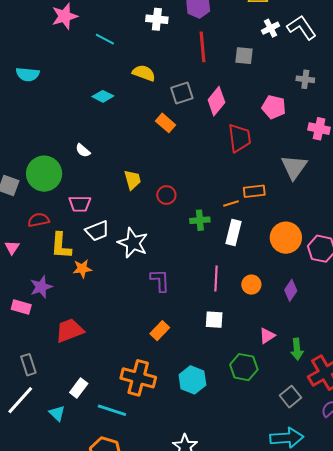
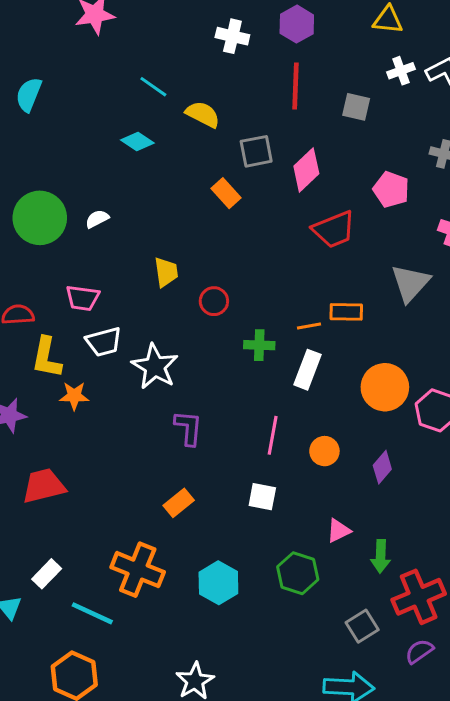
cyan line: (105, 39) -> (153, 87), moved
cyan semicircle: (28, 74) -> (29, 95), turned 100
red trapezoid: (239, 138) -> (334, 229), turned 68
white semicircle: (83, 150) -> (97, 219), turned 105
green circle: (44, 174) -> (40, 218), moved

